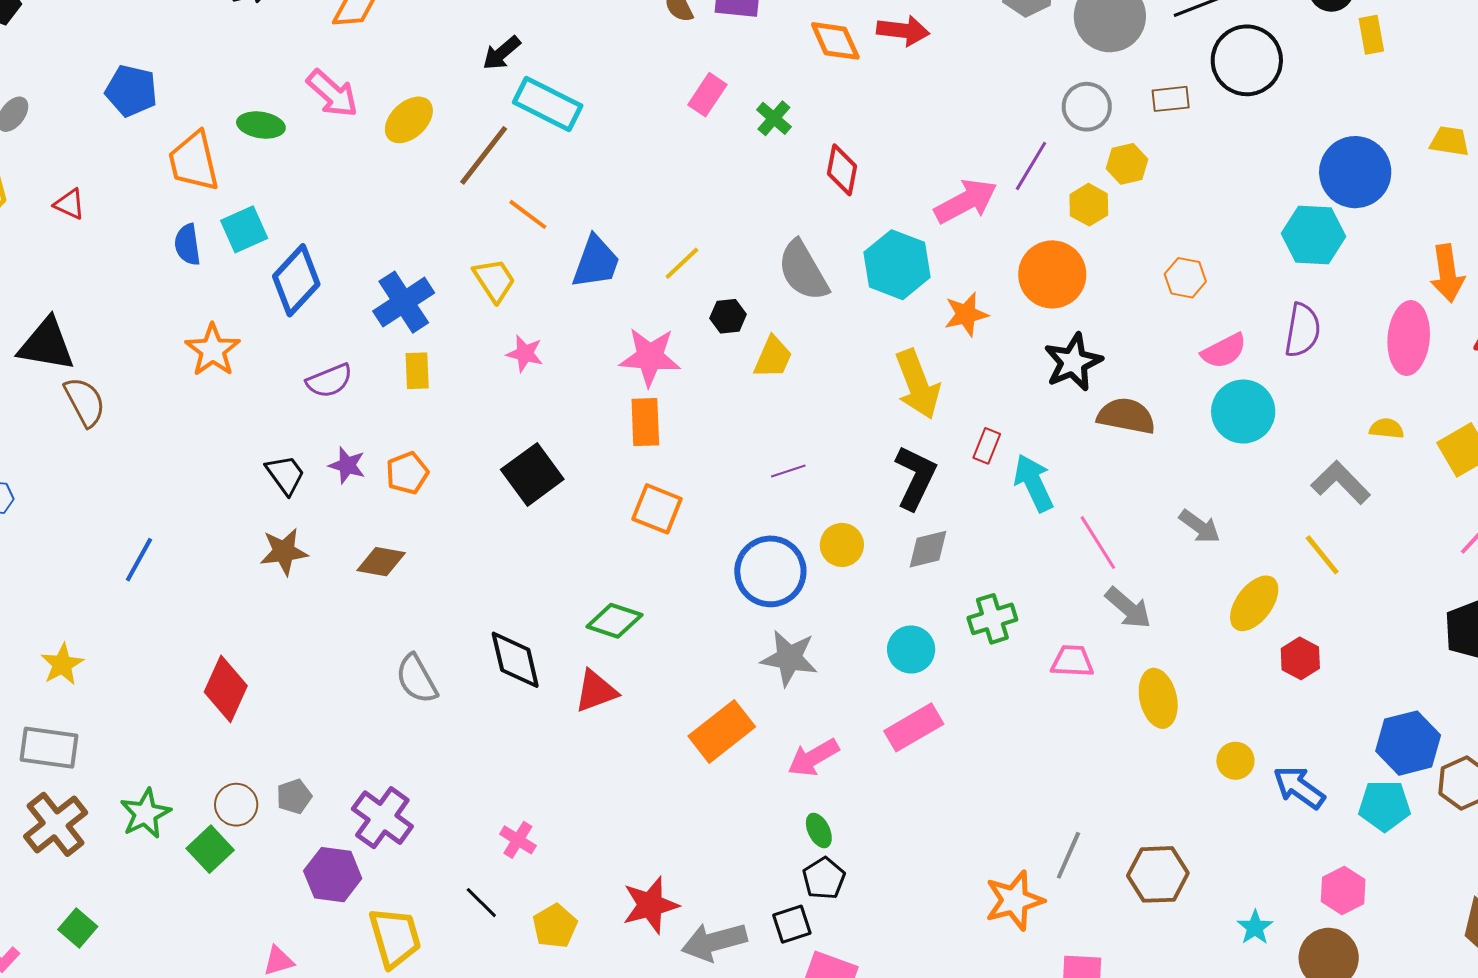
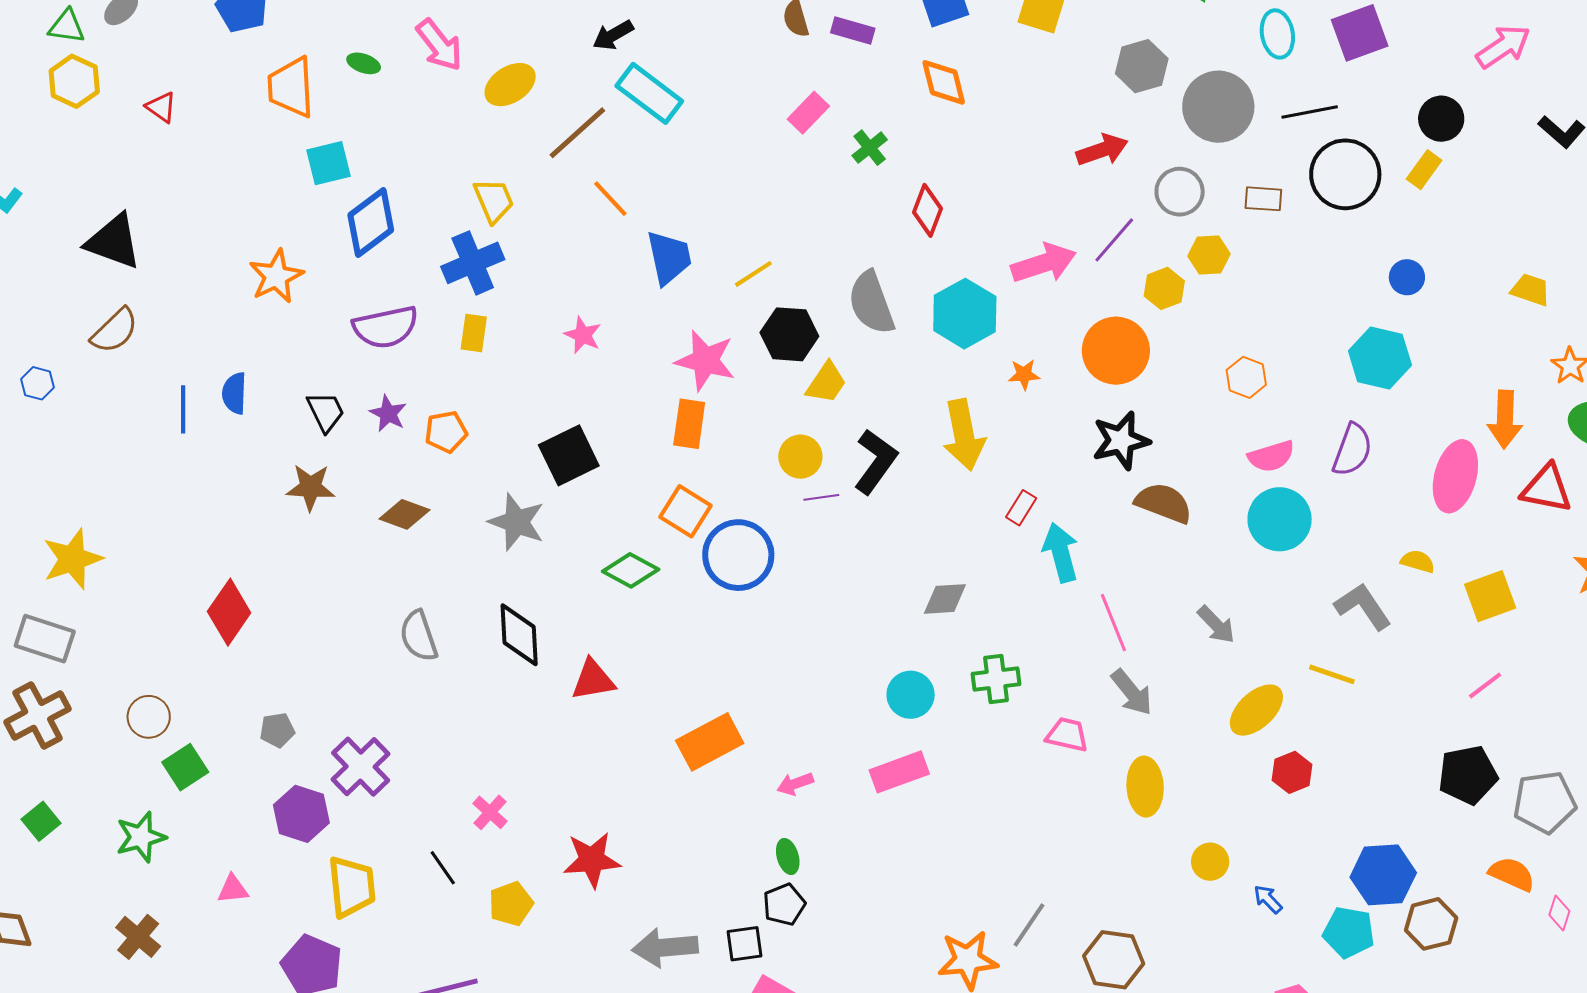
red arrow: (903, 31) -> (1102, 150), moved, turned -36
yellow rectangle: (1371, 35) -> (1424, 170), moved, turned 36
green ellipse: (261, 125) -> (364, 63), size x0.7
blue circle: (1355, 172) -> (1407, 277), moved, size x0.5
blue semicircle: (187, 245) -> (234, 393), moved
blue trapezoid: (596, 262) -> (669, 258), turned -42
yellow trapezoid: (494, 280) -> (494, 200), moved
orange star: (966, 314) -> (1024, 375), size x0.7
black hexagon: (728, 316) -> (789, 334), size x1.6
purple semicircle: (329, 381) -> (386, 327), size x1.4
brown semicircle: (85, 402) -> (115, 331), moved, turned 64
black L-shape: (915, 477) -> (876, 461), moved
yellow circle: (842, 545) -> (800, 457), moved
yellow line: (1322, 555) -> (1332, 674), turned -42
blue line: (139, 560) -> (183, 409), moved, turned -39
blue circle: (770, 571) -> (738, 555), moved
green diamond: (614, 621) -> (631, 570), moved
gray star: (789, 658) -> (517, 522), moved
yellow star: (62, 664) -> (72, 559), size x1.4
pink arrow: (813, 758) -> (795, 784), size x0.7
blue arrow: (1299, 787) -> (1268, 899), size x0.6
brown circle: (236, 805) -> (149, 717), moved
green star: (145, 814) -> (141, 837), moved
red star: (650, 905) -> (592, 860), moved

